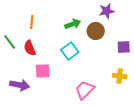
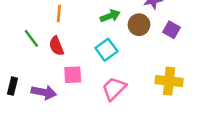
purple square: (124, 47) -> (172, 30), moved, turned 32
yellow cross: (120, 76) -> (169, 81), size x1.5
pink trapezoid: (85, 90) -> (114, 89), moved

